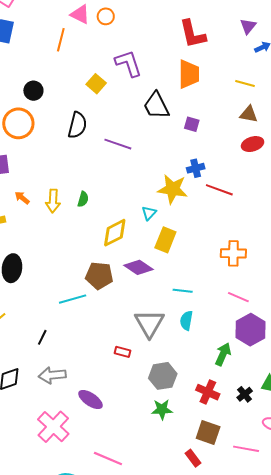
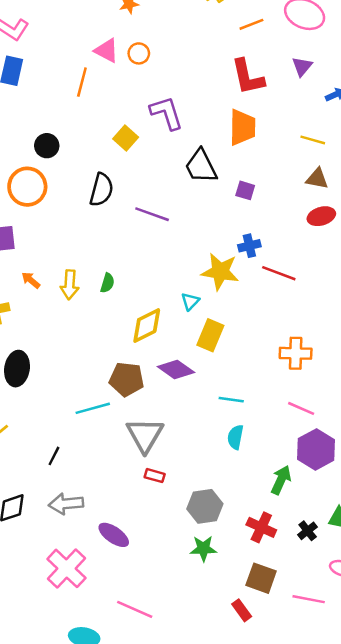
purple triangle: (248, 26) -> (302, 66), moved
gray triangle: (149, 323) -> (145, 435), moved

